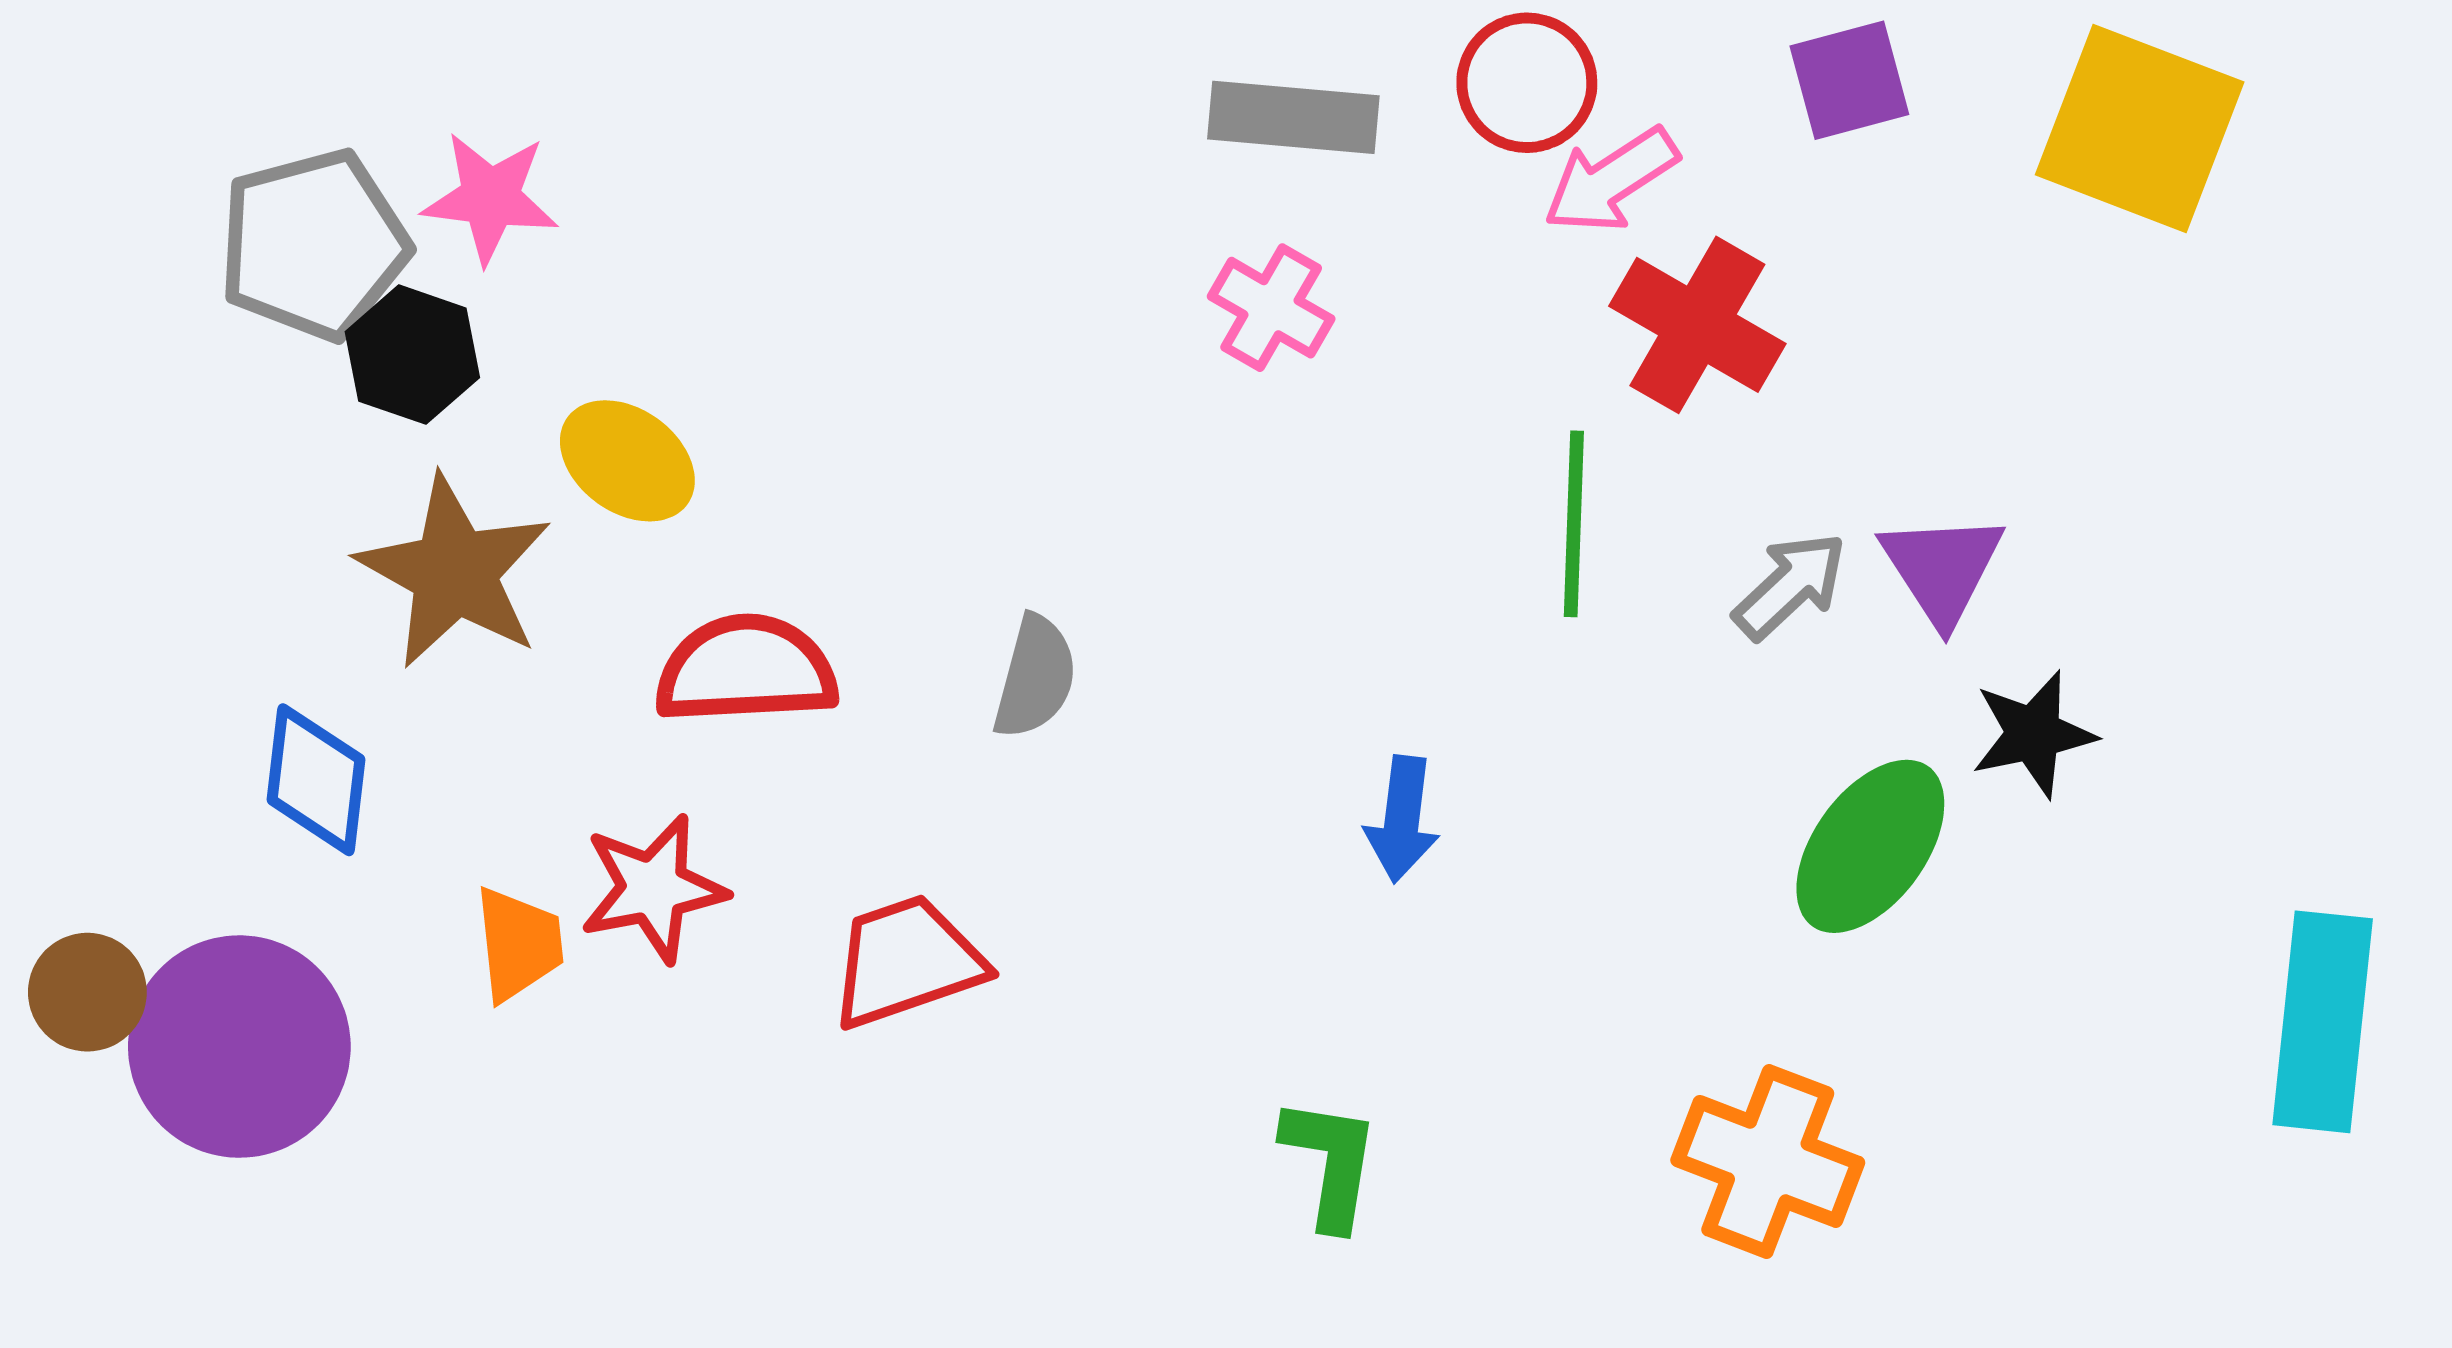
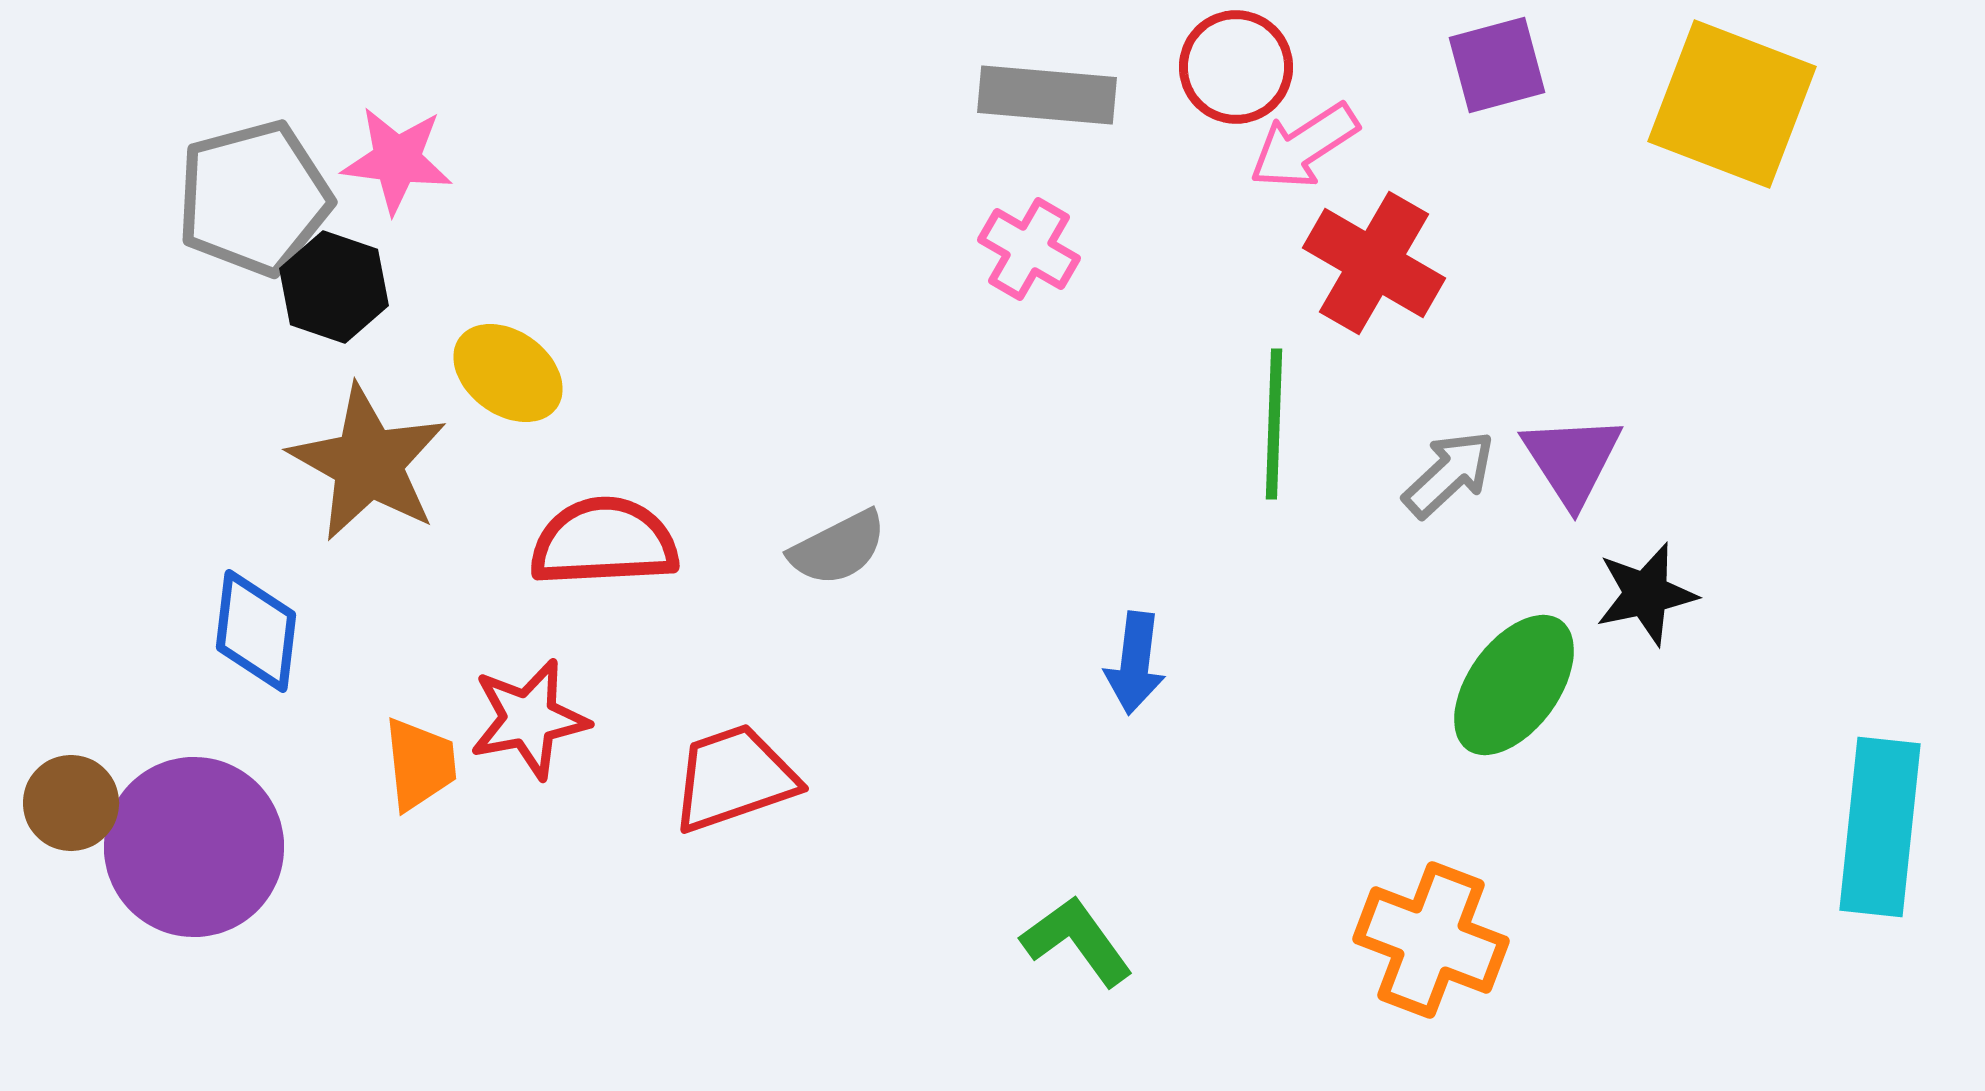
gray semicircle: (1035, 677) -> (838, 548), turned 48
green L-shape: (1330, 1163) -> (1077, 941), turned -45

